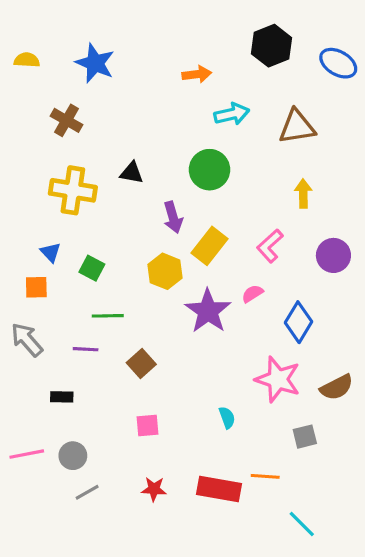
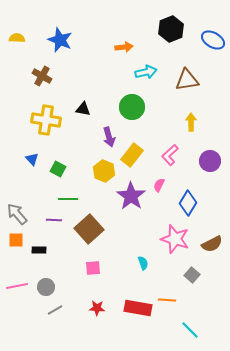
orange square: (36, 287) -> (16, 240), moved
pink semicircle: (252, 294) -> (159, 185), turned -32
brown square: (141, 364) -> (89, 229), size x1.6
gray square: (305, 437) -> (192, 275), turned -35

